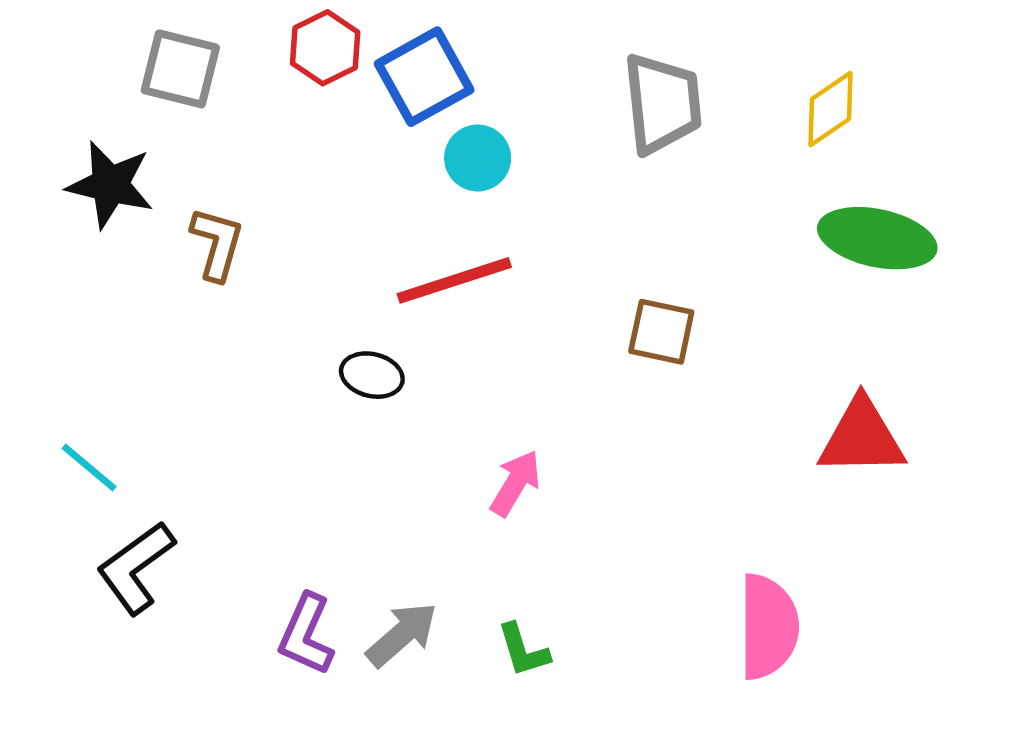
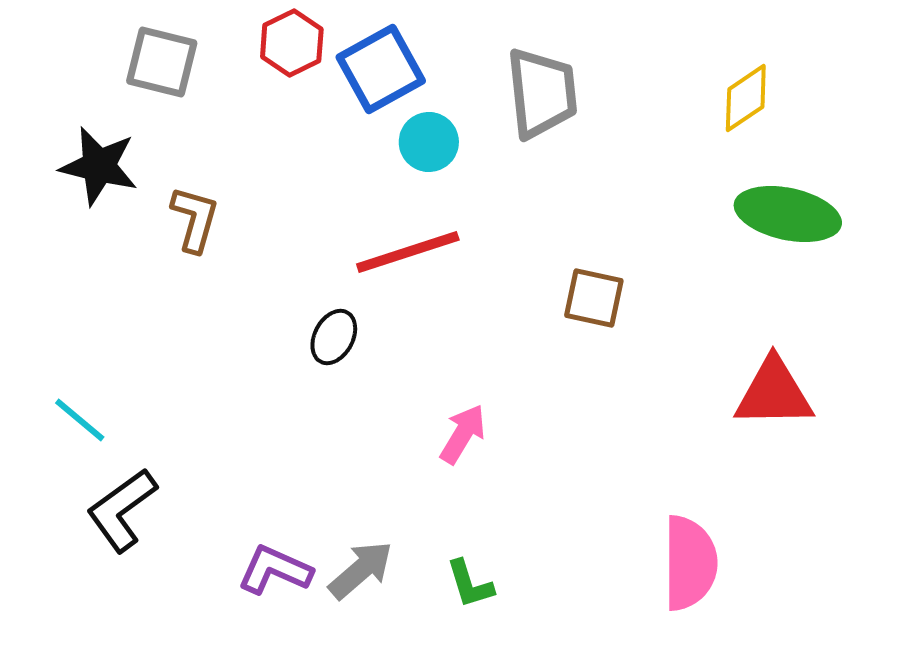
gray trapezoid: (662, 103) -> (542, 93), moved
black ellipse: (372, 375) -> (334, 337), turned -76
purple L-shape: (306, 634) -> (275, 570), turned 90

